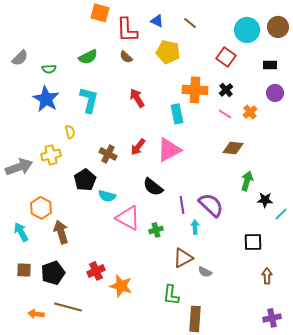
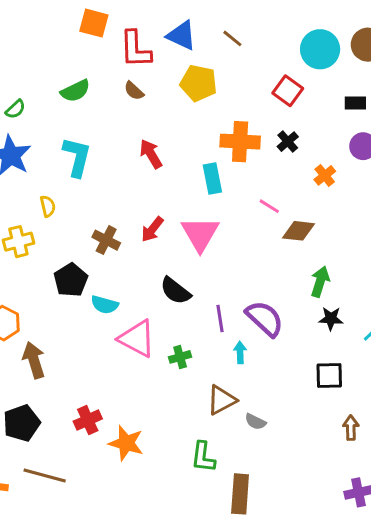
blue triangle: (157, 21) -> (182, 35), size x1.5
green semicircle: (49, 69) -> (15, 109), turned -40
pink line: (225, 114) -> (269, 206), moved
pink triangle: (169, 150) -> (200, 234), turned -32
black star: (265, 200) -> (331, 319), moved

